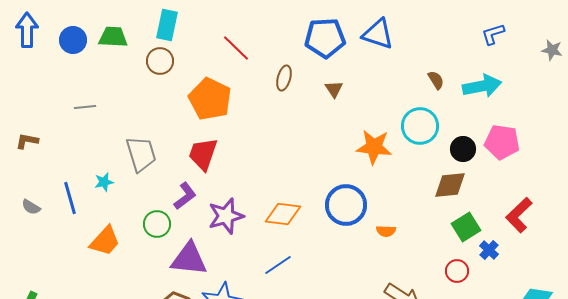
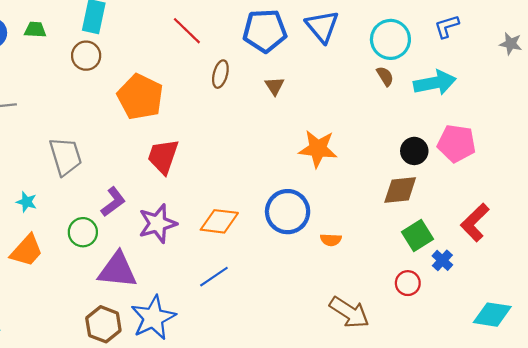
blue triangle: (378, 34) -> (322, 26), turned 32
green trapezoid: (113, 37) -> (35, 30), size x0.7
red line: (236, 48) -> (187, 31), moved
cyan circle: (420, 126) -> (390, 39), moved
red trapezoid: (203, 154) -> (163, 156), moved
cyan star: (104, 182) -> (27, 202), moved, turned 30

